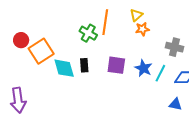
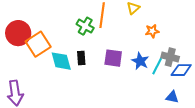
orange star: (142, 29) -> (152, 31), moved
red circle: (21, 40) -> (18, 33), size x1.6
gray cross: (174, 47) -> (170, 57), moved

